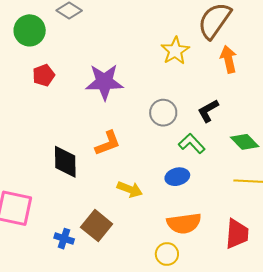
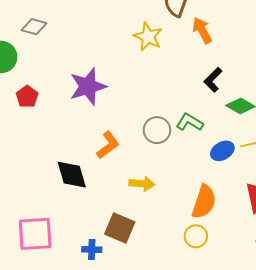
black L-shape: (208, 111) -> (213, 80), moved
gray circle: (163, 113) -> (157, 130), moved
blue ellipse: (177, 177) -> (222, 151), moved
orange semicircle: (184, 223) -> (204, 202), turned -48

